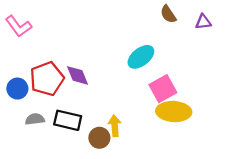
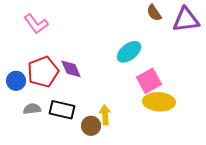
purple triangle: (203, 22) -> (186, 20), size x1.8
pink L-shape: (18, 26) -> (36, 24), moved

